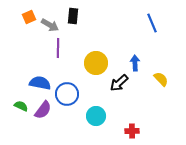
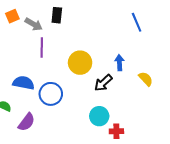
purple semicircle: (43, 110) -> (27, 122), moved
cyan circle: (96, 116) -> (99, 116), moved

